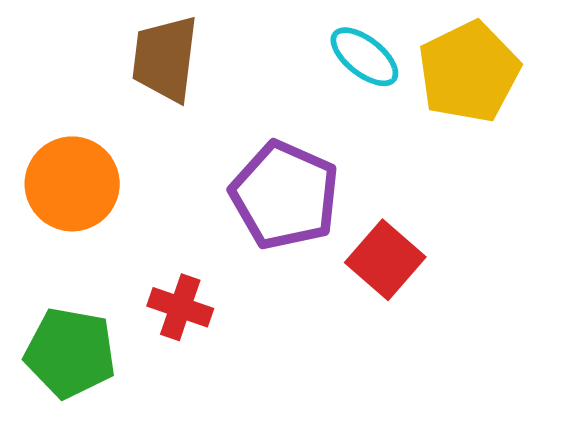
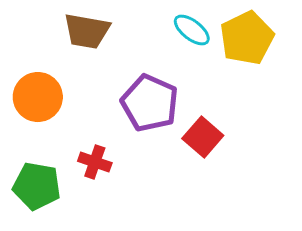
brown trapezoid: (165, 59) -> (87, 31), turned -87

